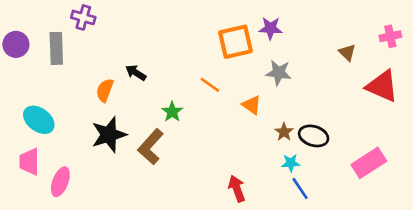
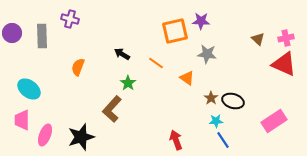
purple cross: (83, 17) -> (70, 19), moved
pink cross: (390, 36) -> (286, 38), moved
black arrow: (136, 73) -> (122, 54), moved
black star: (109, 135) -> (81, 137), moved

